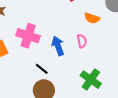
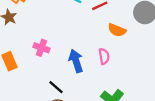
pink cross: (28, 36) -> (41, 48), size x0.6

